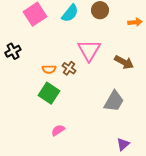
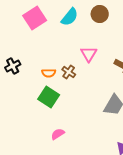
pink triangle: (89, 50) -> (89, 54), size x0.7
black cross: (13, 51) -> (13, 66), moved

